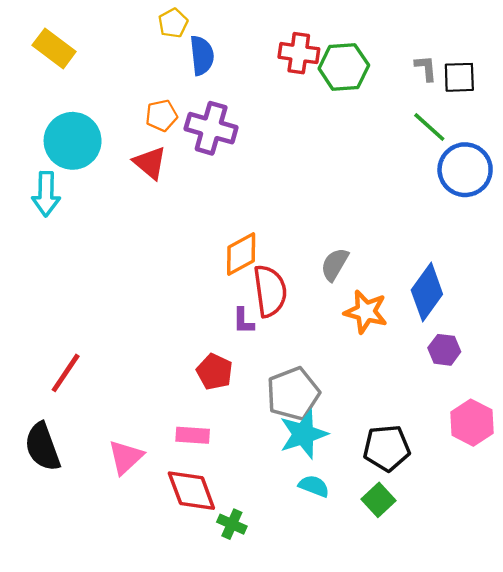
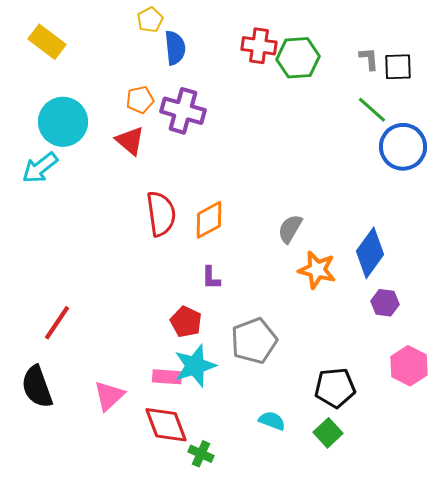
cyan arrow: (46, 194) -> (40, 168), turned 51
red semicircle: (270, 291) -> (161, 214), moved
cyan star: (303, 434) -> (195, 366), moved

